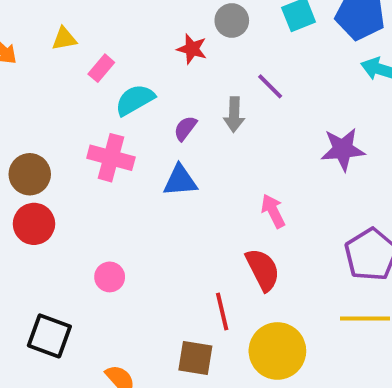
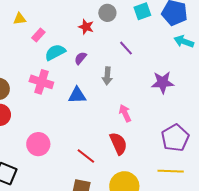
gray arrow: (234, 114) -> (107, 76), moved
purple semicircle: (185, 128) -> (80, 58), moved
pink circle: (110, 277) -> (38, 144), size x1.5
red line: (222, 312) -> (86, 156), moved, turned -42

